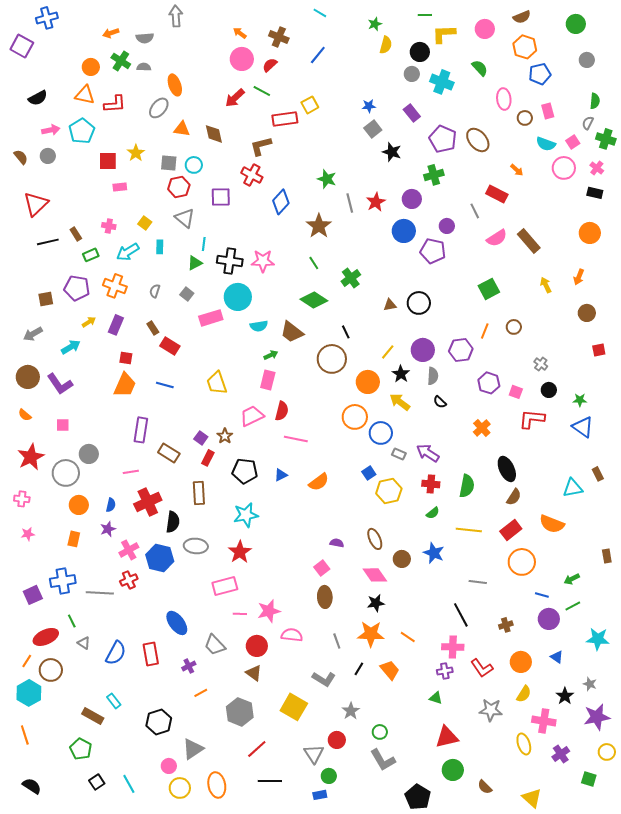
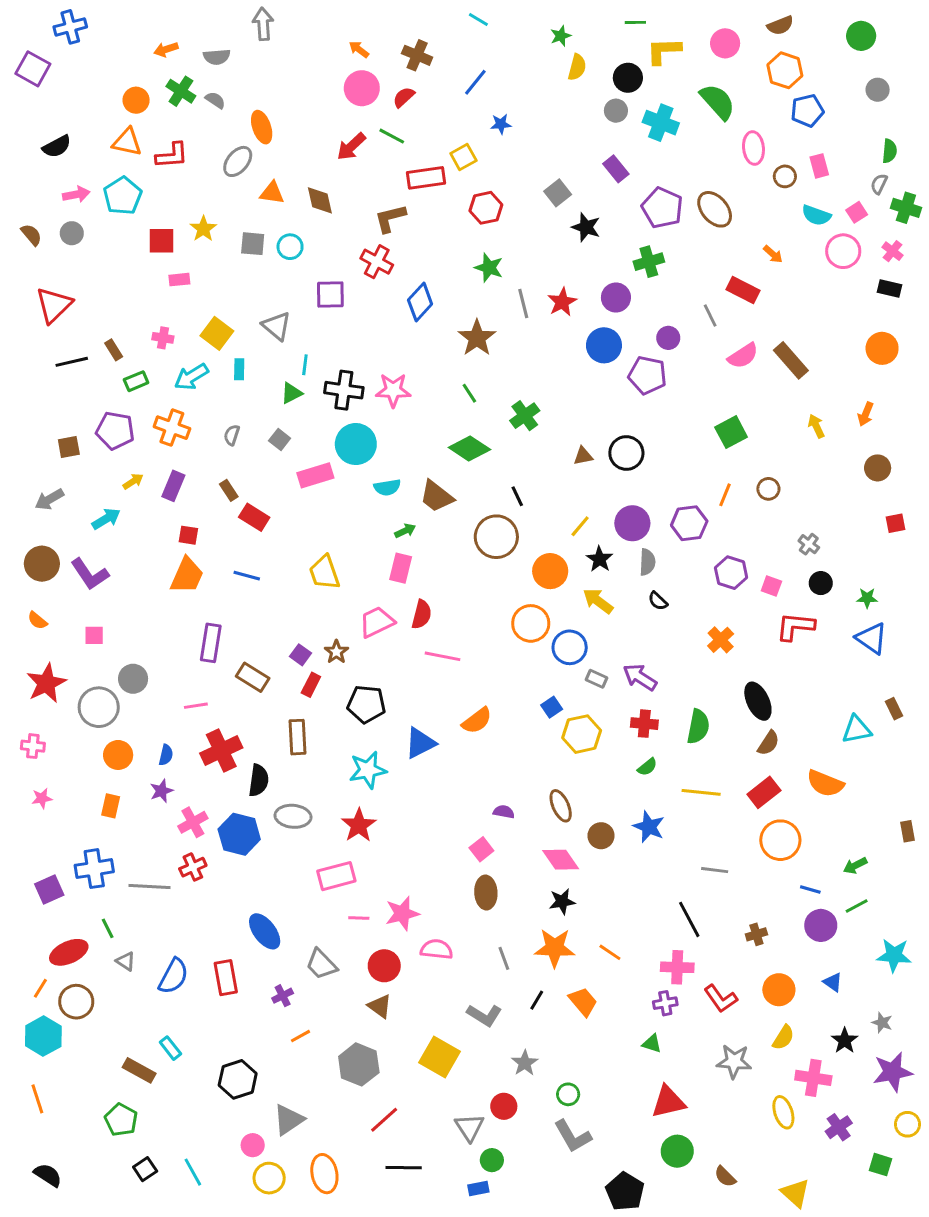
gray semicircle: (144, 67) -> (215, 100), turned 32
green semicircle: (480, 68) -> (718, 102), size x1.5
blue star: (369, 106) -> (501, 124), moved
red hexagon: (179, 187) -> (486, 208), moved
yellow square: (145, 223) -> (217, 333), size x1.5
blue triangle: (281, 475) -> (420, 743), moved, size x1.6

